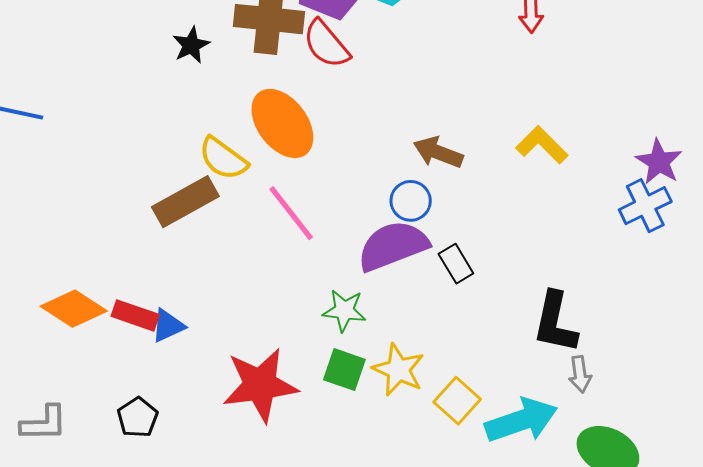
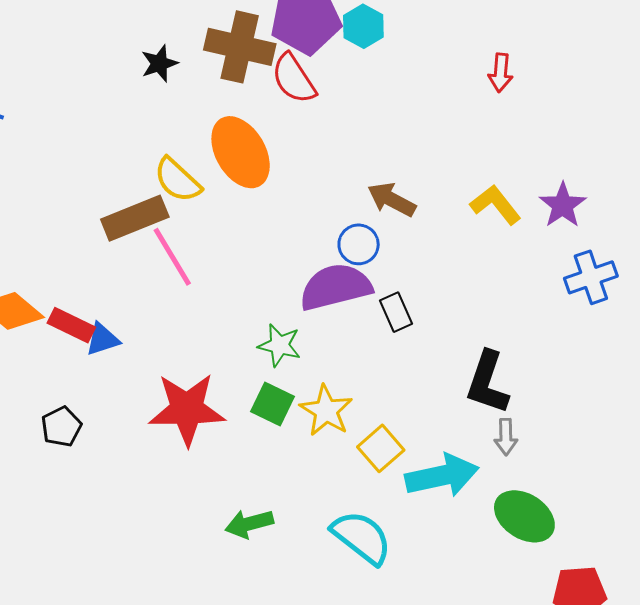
purple star: (659, 162) -> (563, 205), moved
pink line: (291, 213) -> (172, 257), moved

